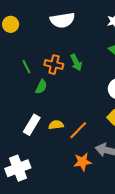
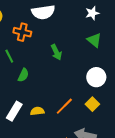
orange cross: (54, 65) -> (22, 32), moved
orange line: (78, 130) -> (64, 106), moved

